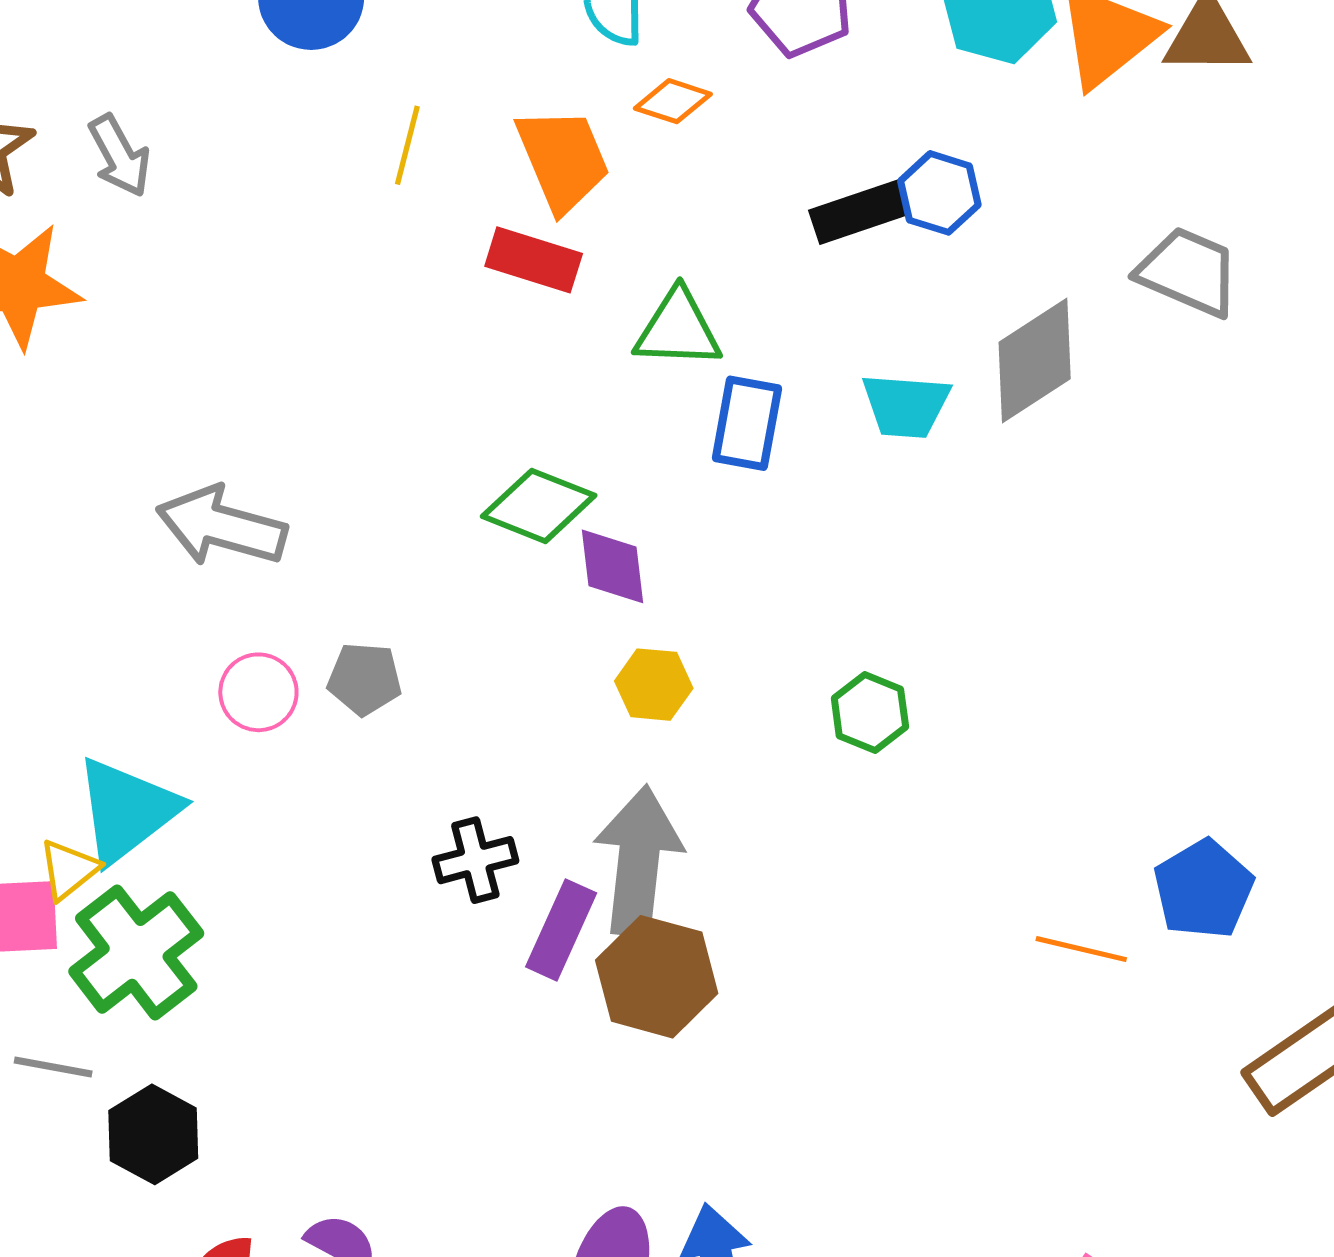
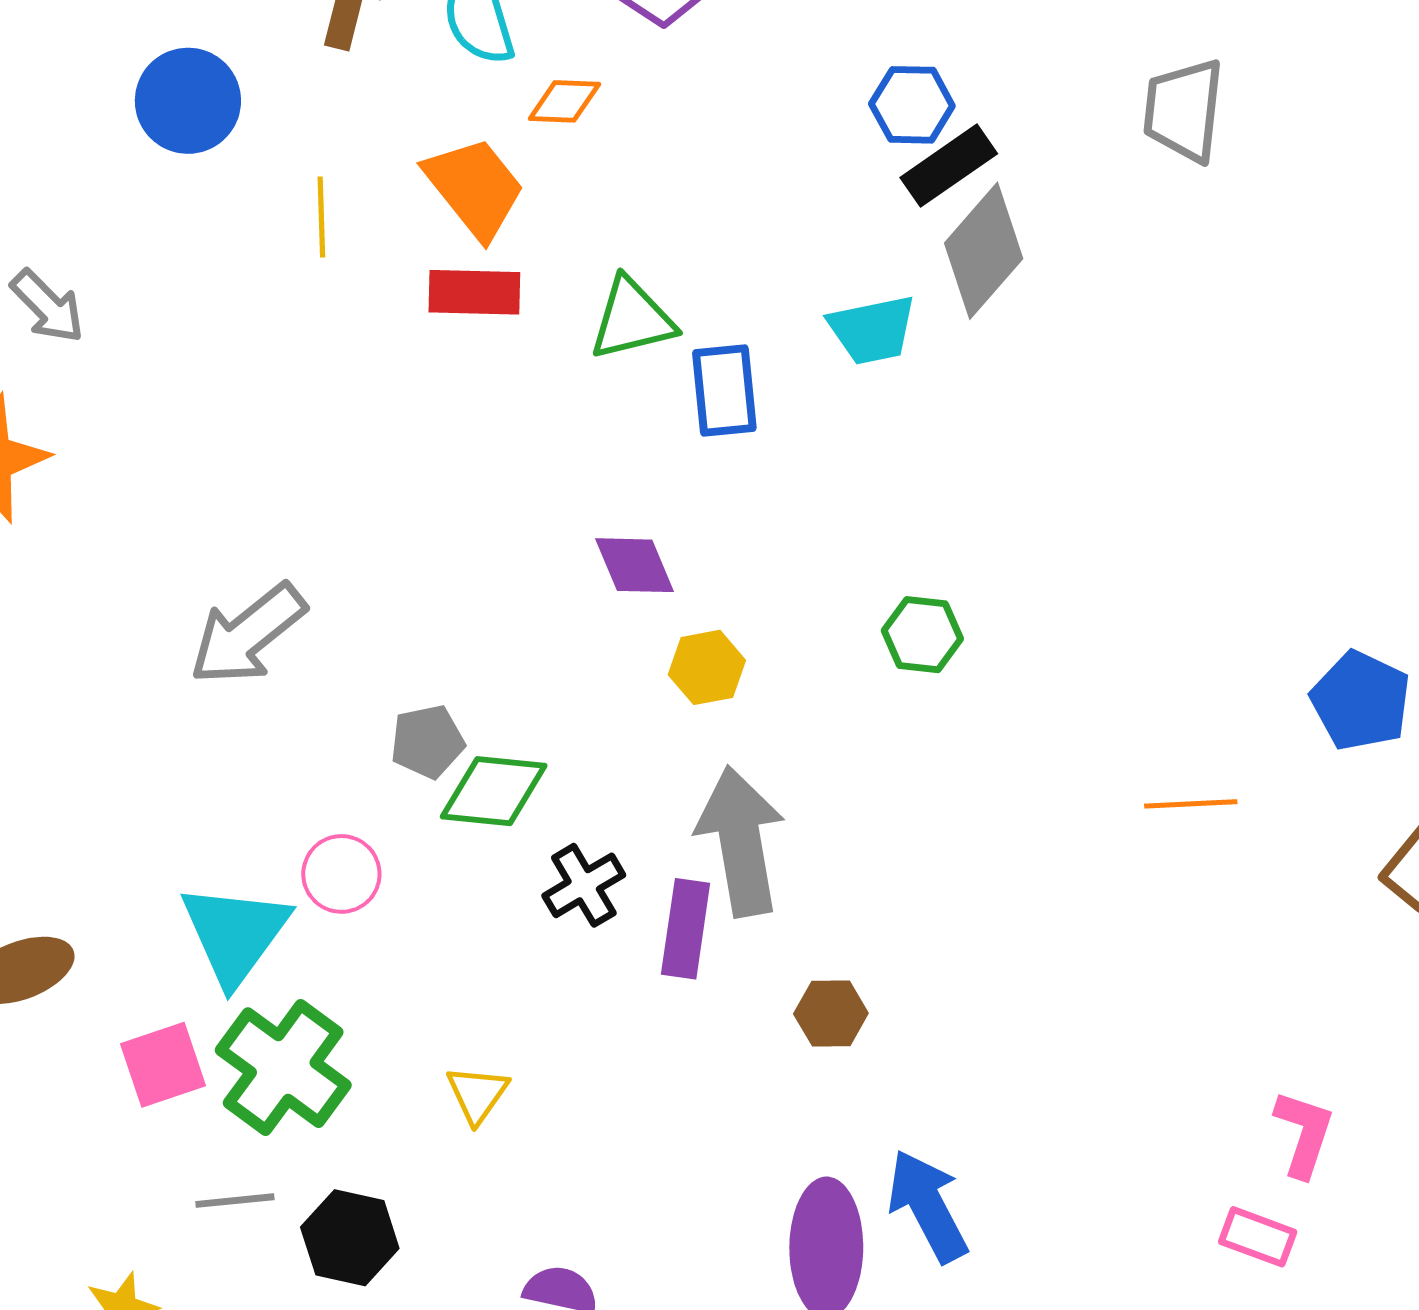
blue hexagon: (939, 193) -> (912, 105), moved
black rectangle: (859, 212) -> (949, 166), moved
gray trapezoid: (1188, 272) -> (1184, 110), moved, turned -91
green diamond: (539, 506) -> (494, 791), moved
gray arrow: (221, 526) -> (248, 634), turned -38
pink circle: (258, 692) -> (341, 874), moved
yellow triangle: (69, 870) -> (477, 1094), moved
blue pentagon: (1204, 889) -> (1361, 701), moved
brown hexagon: (657, 977) -> (831, 1013), moved, size x0.6

